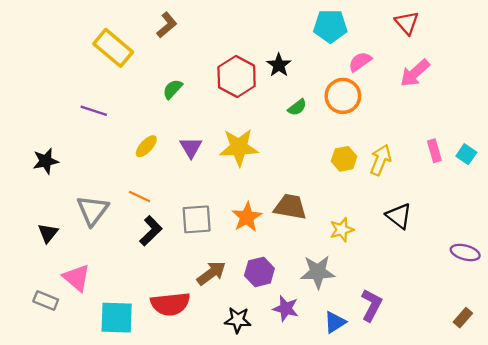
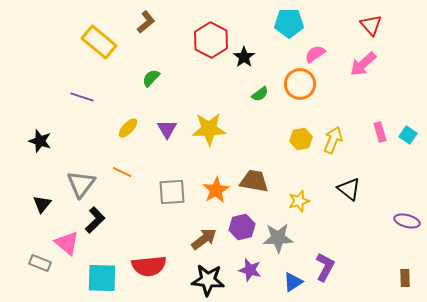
red triangle: (407, 23) -> (371, 25), moved
red hexagon: (237, 76) -> (211, 40), moved
black star: (46, 161) -> (40, 141), turned 30
black L-shape: (151, 231) -> (95, 220), moved
purple hexagon: (259, 272) -> (242, 227), moved
brown arrow: (211, 273) -> (204, 239), moved
brown rectangle: (463, 318) -> (405, 278), turned -42
black star: (238, 320) -> (208, 280), size x1.4

